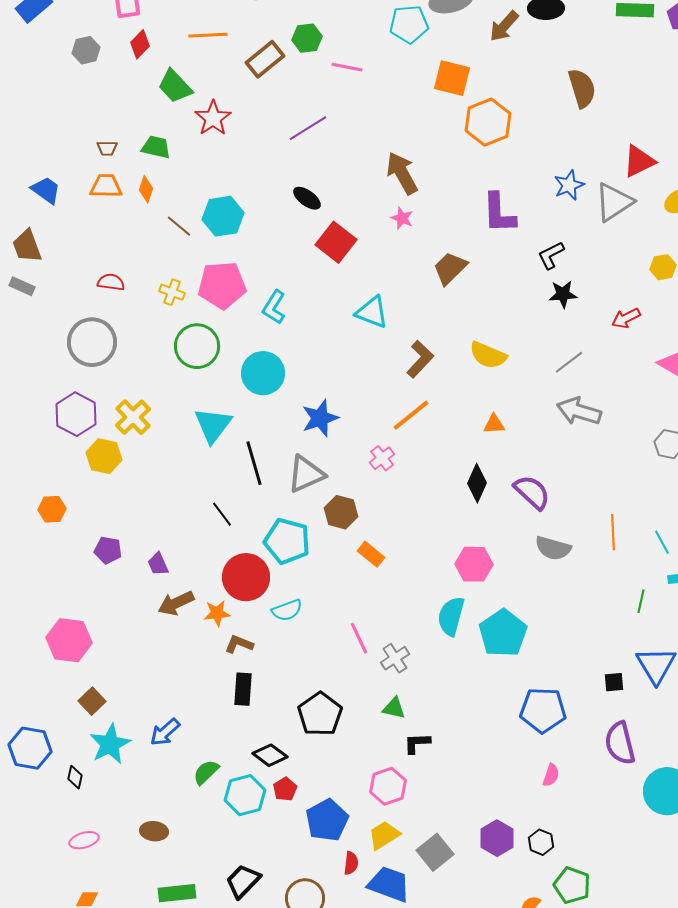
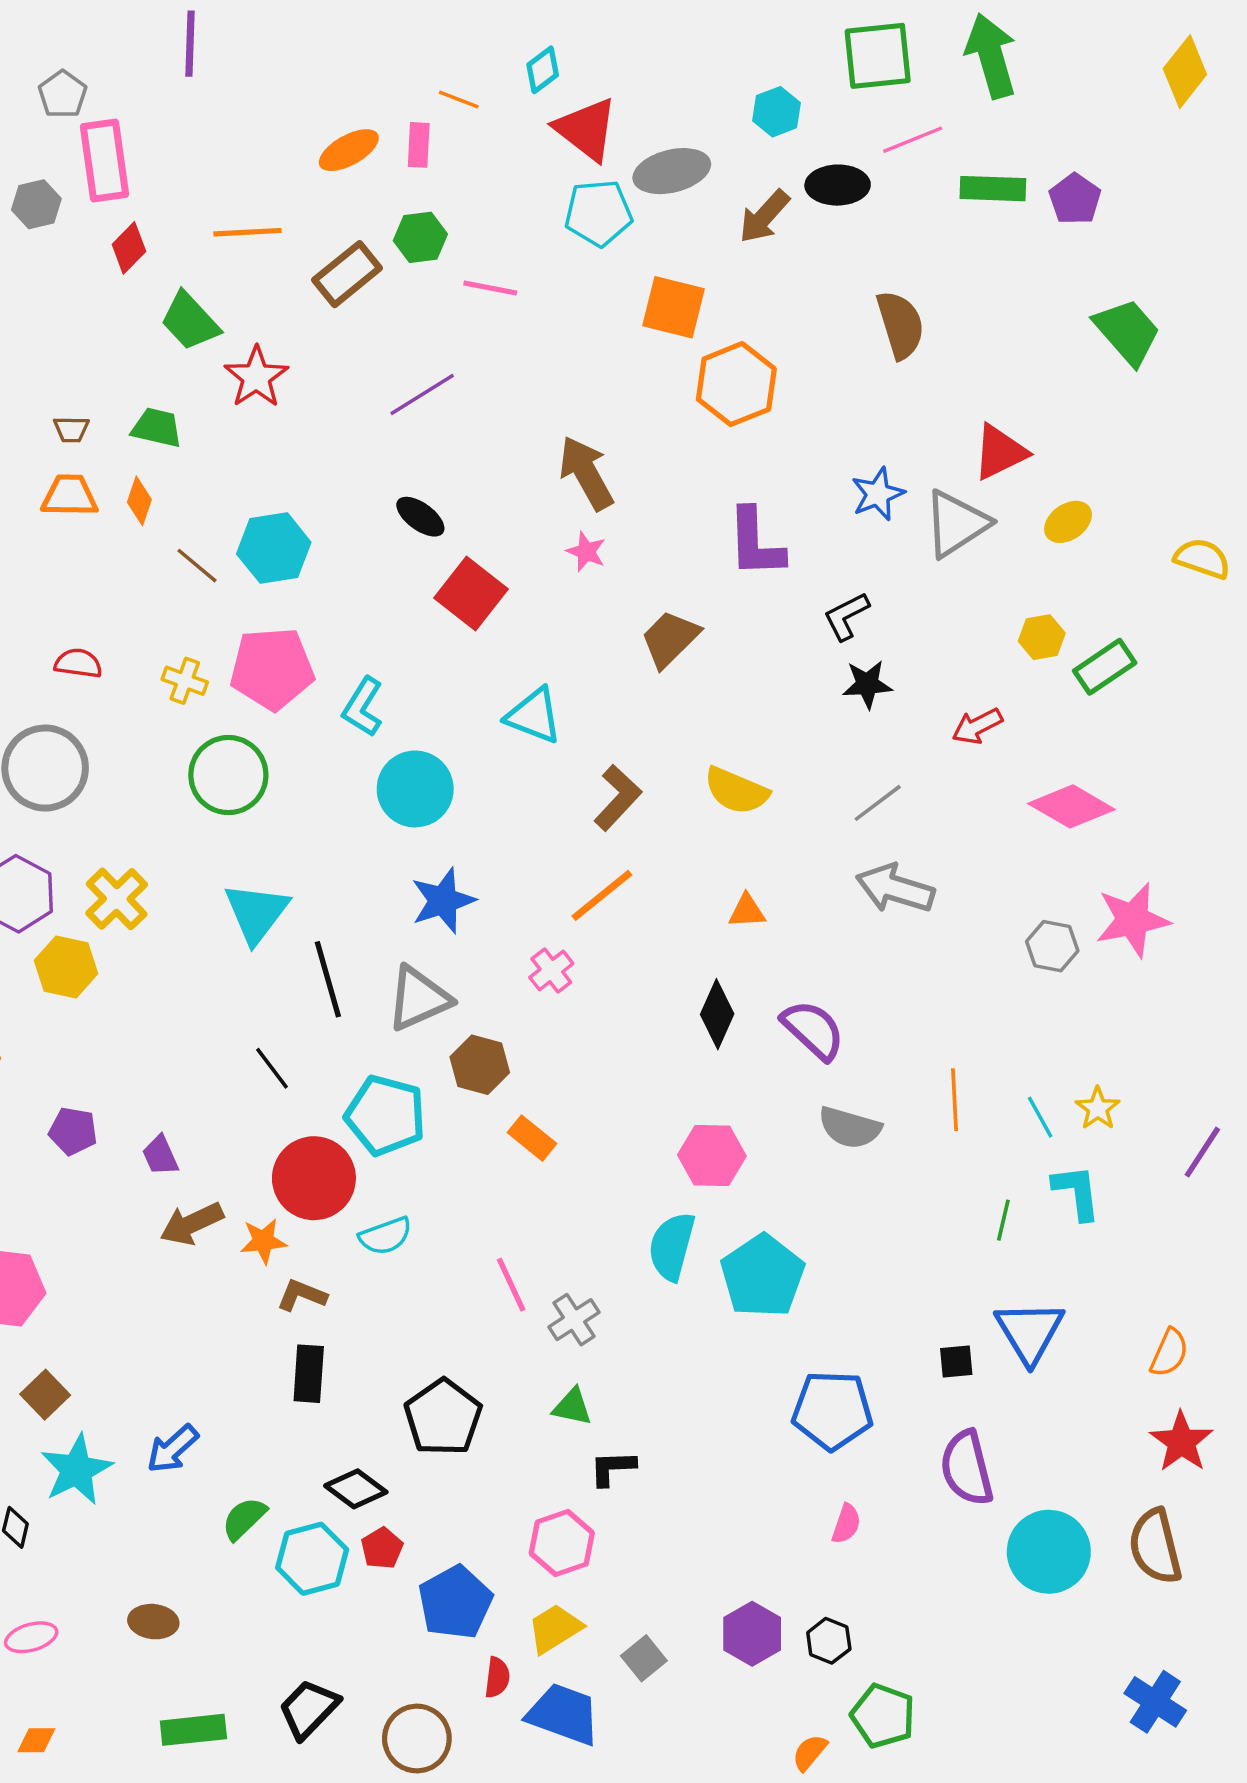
gray hexagon: (86, 50) -> (36, 204), moved
cyan circle: (263, 373) -> (415, 789), moved
gray square: (435, 852) -> (644, 1658), size x0.7

